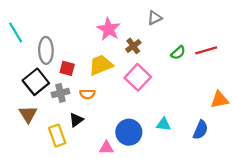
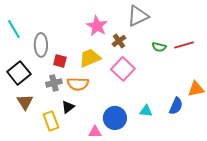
gray triangle: (155, 18) -> (138, 16), size x1.6
green semicircle: (178, 53) -> (159, 47), turned 56
black square: (36, 82) -> (19, 73), moved
orange semicircle: (87, 94) -> (78, 84), size x1.5
blue semicircle: (201, 130) -> (176, 106), moved

